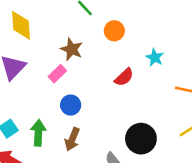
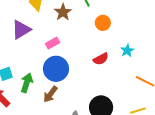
brown star: (72, 49) -> (63, 12), moved
blue circle: (71, 105) -> (56, 69), size x1.6

